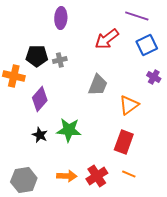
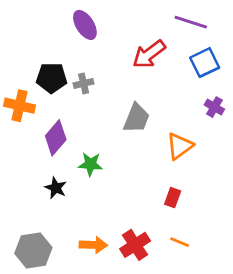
purple ellipse: (61, 18) -> (85, 25), turned -35
green star: (69, 130) -> (90, 164), moved, size x0.7
red rectangle: (124, 142) -> (173, 198), size x0.6

